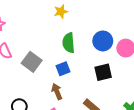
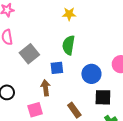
blue circle: (103, 41) -> (91, 74), moved
black square: (103, 72) -> (103, 97), moved

